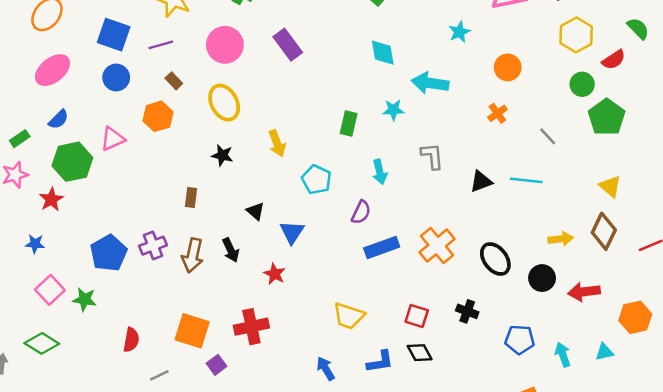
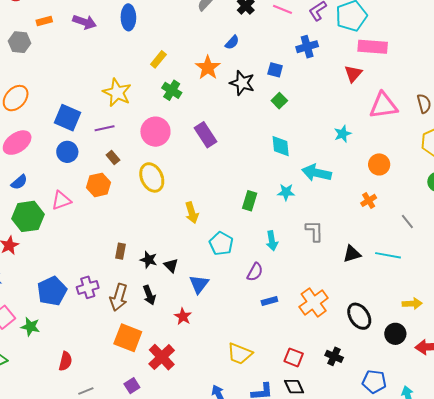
black star: (222, 155) -> (149, 260), moved
blue rectangle: (382, 247) -> (269, 301), size x0.6
red cross: (251, 327) -> (162, 357), turned -36
orange square: (192, 331) -> (128, 338), moved

